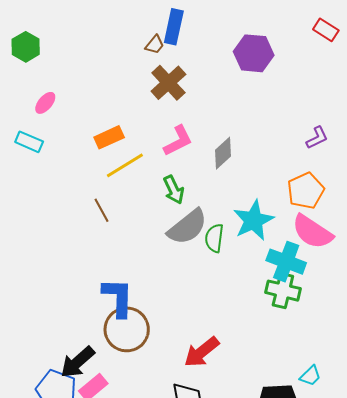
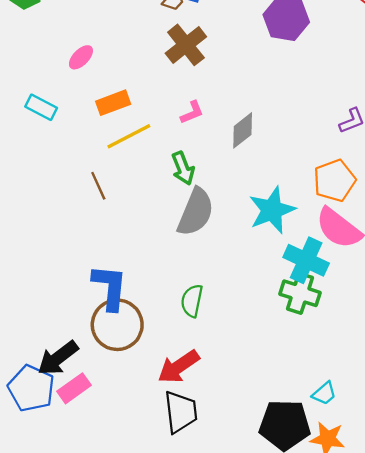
pink ellipse: (45, 103) -> (81, 57), moved
pink L-shape: (178, 141) -> (192, 112), size x0.7
cyan rectangle: (29, 142) -> (41, 107), moved
gray semicircle: (187, 227) -> (196, 212), turned -33
green semicircle: (214, 238) -> (192, 301), moved
red arrow: (202, 352) -> (179, 367), moved

